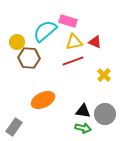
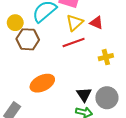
yellow triangle: (74, 42) -> (75, 23), turned -30
yellow cross: (104, 75) -> (106, 57), turned 32
black triangle: (83, 111) -> (84, 95), turned 49

